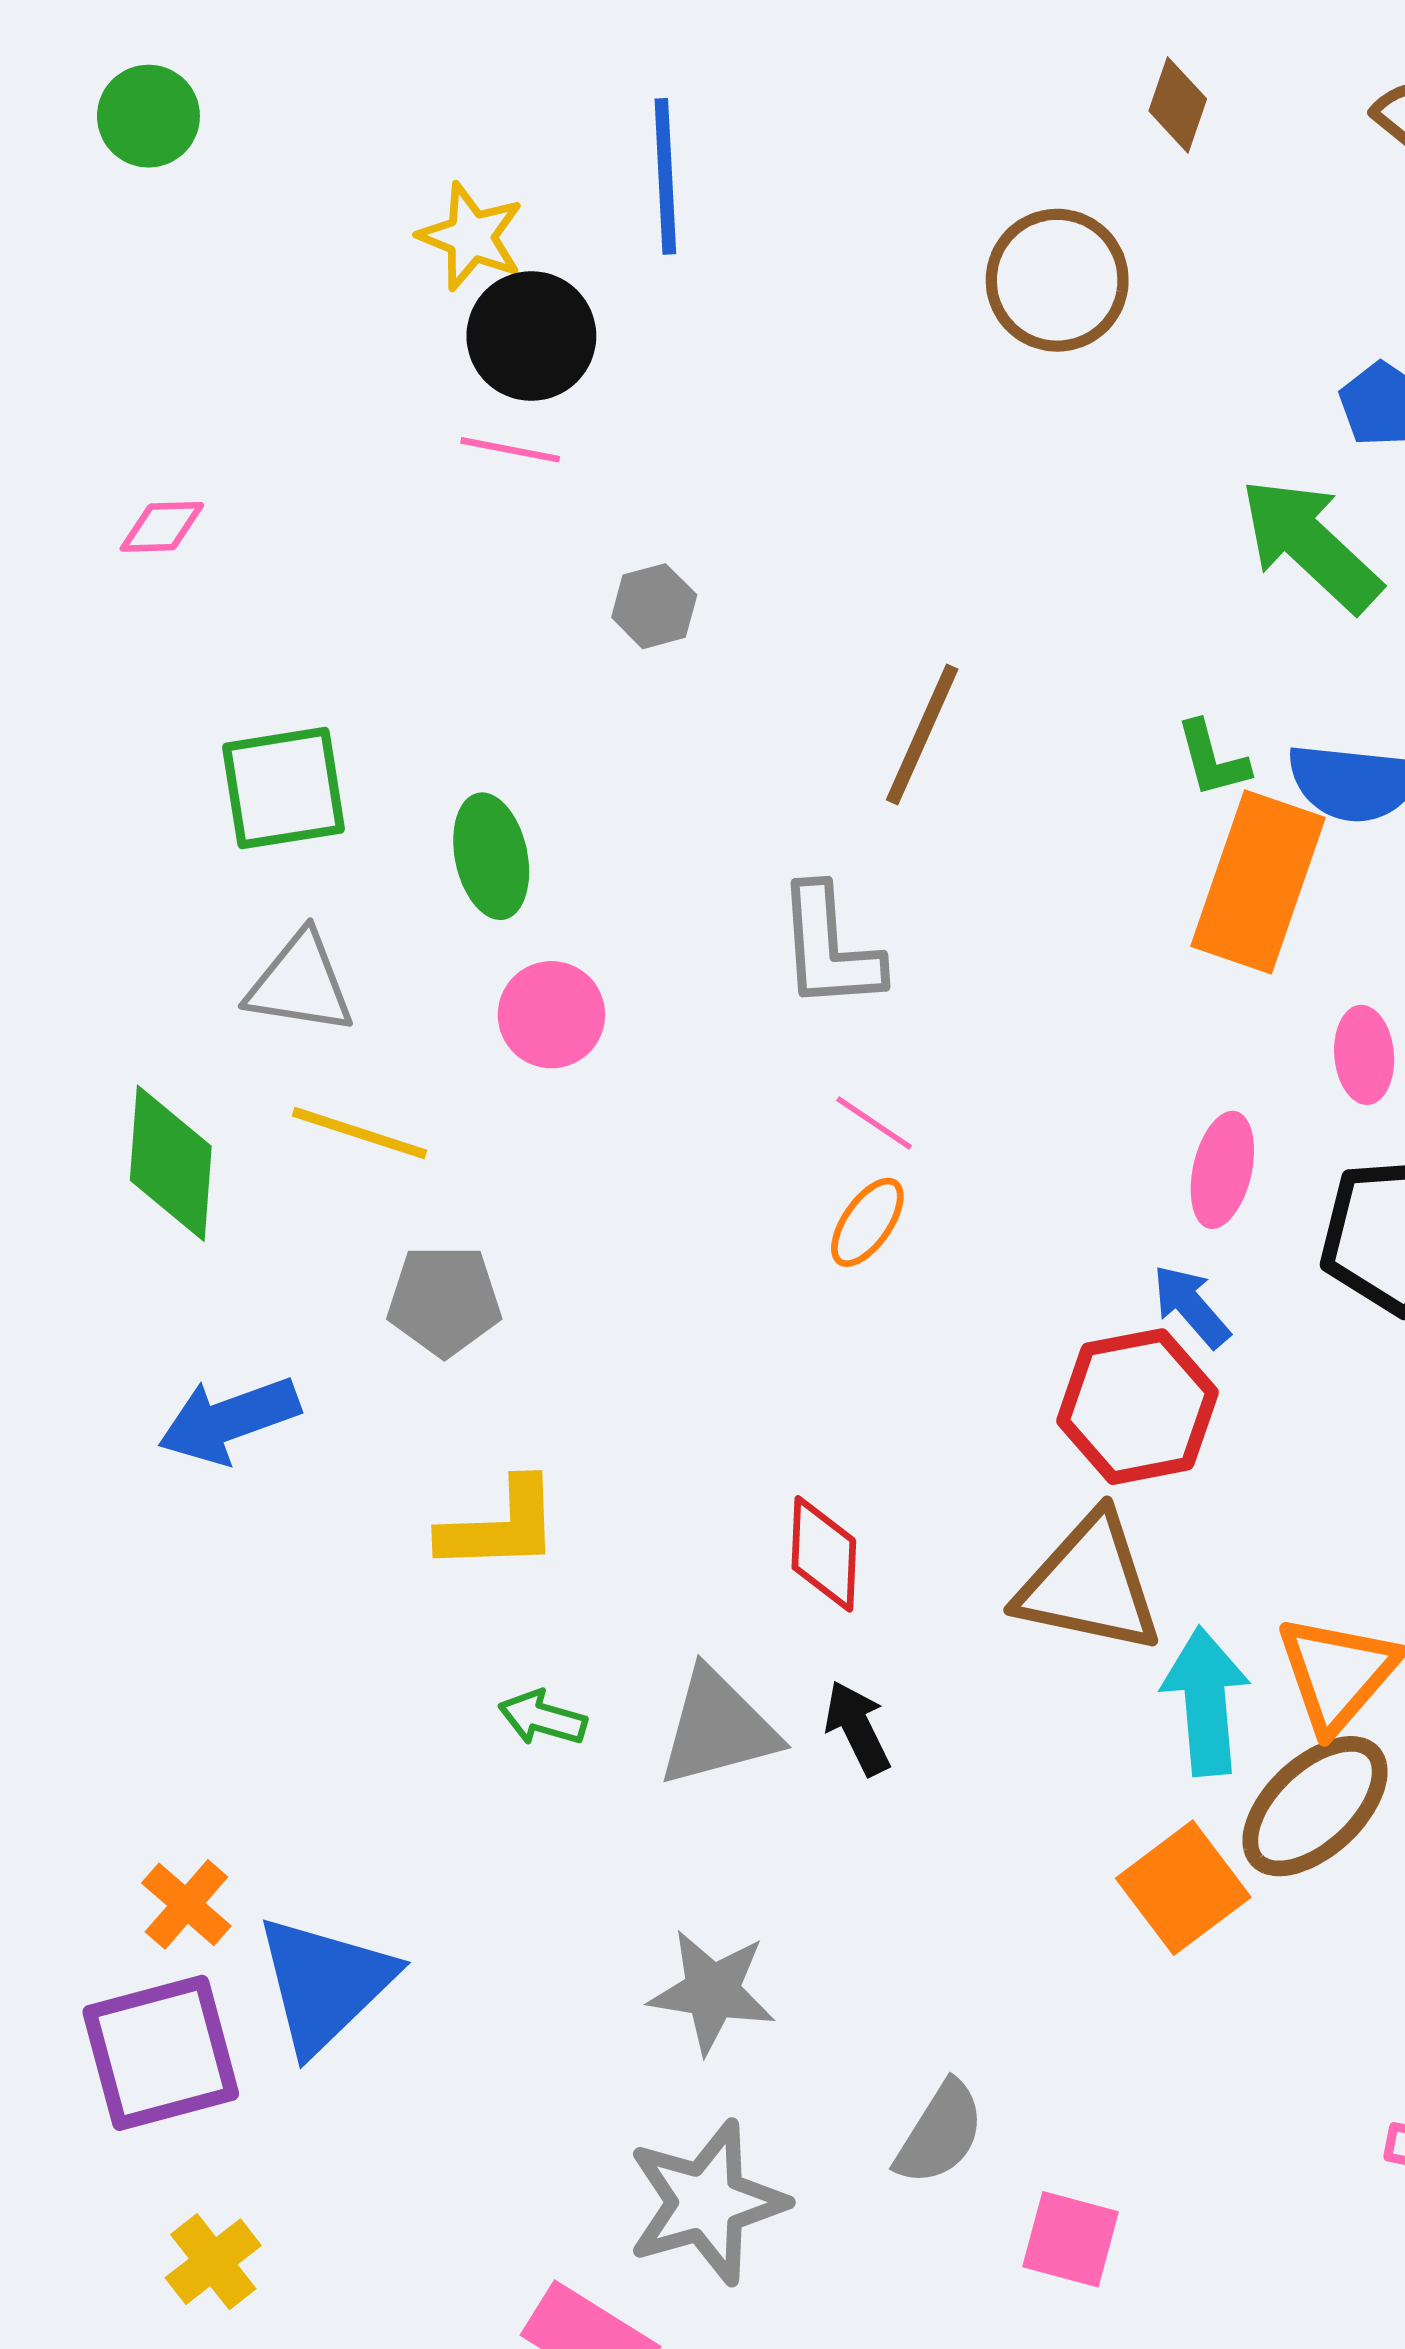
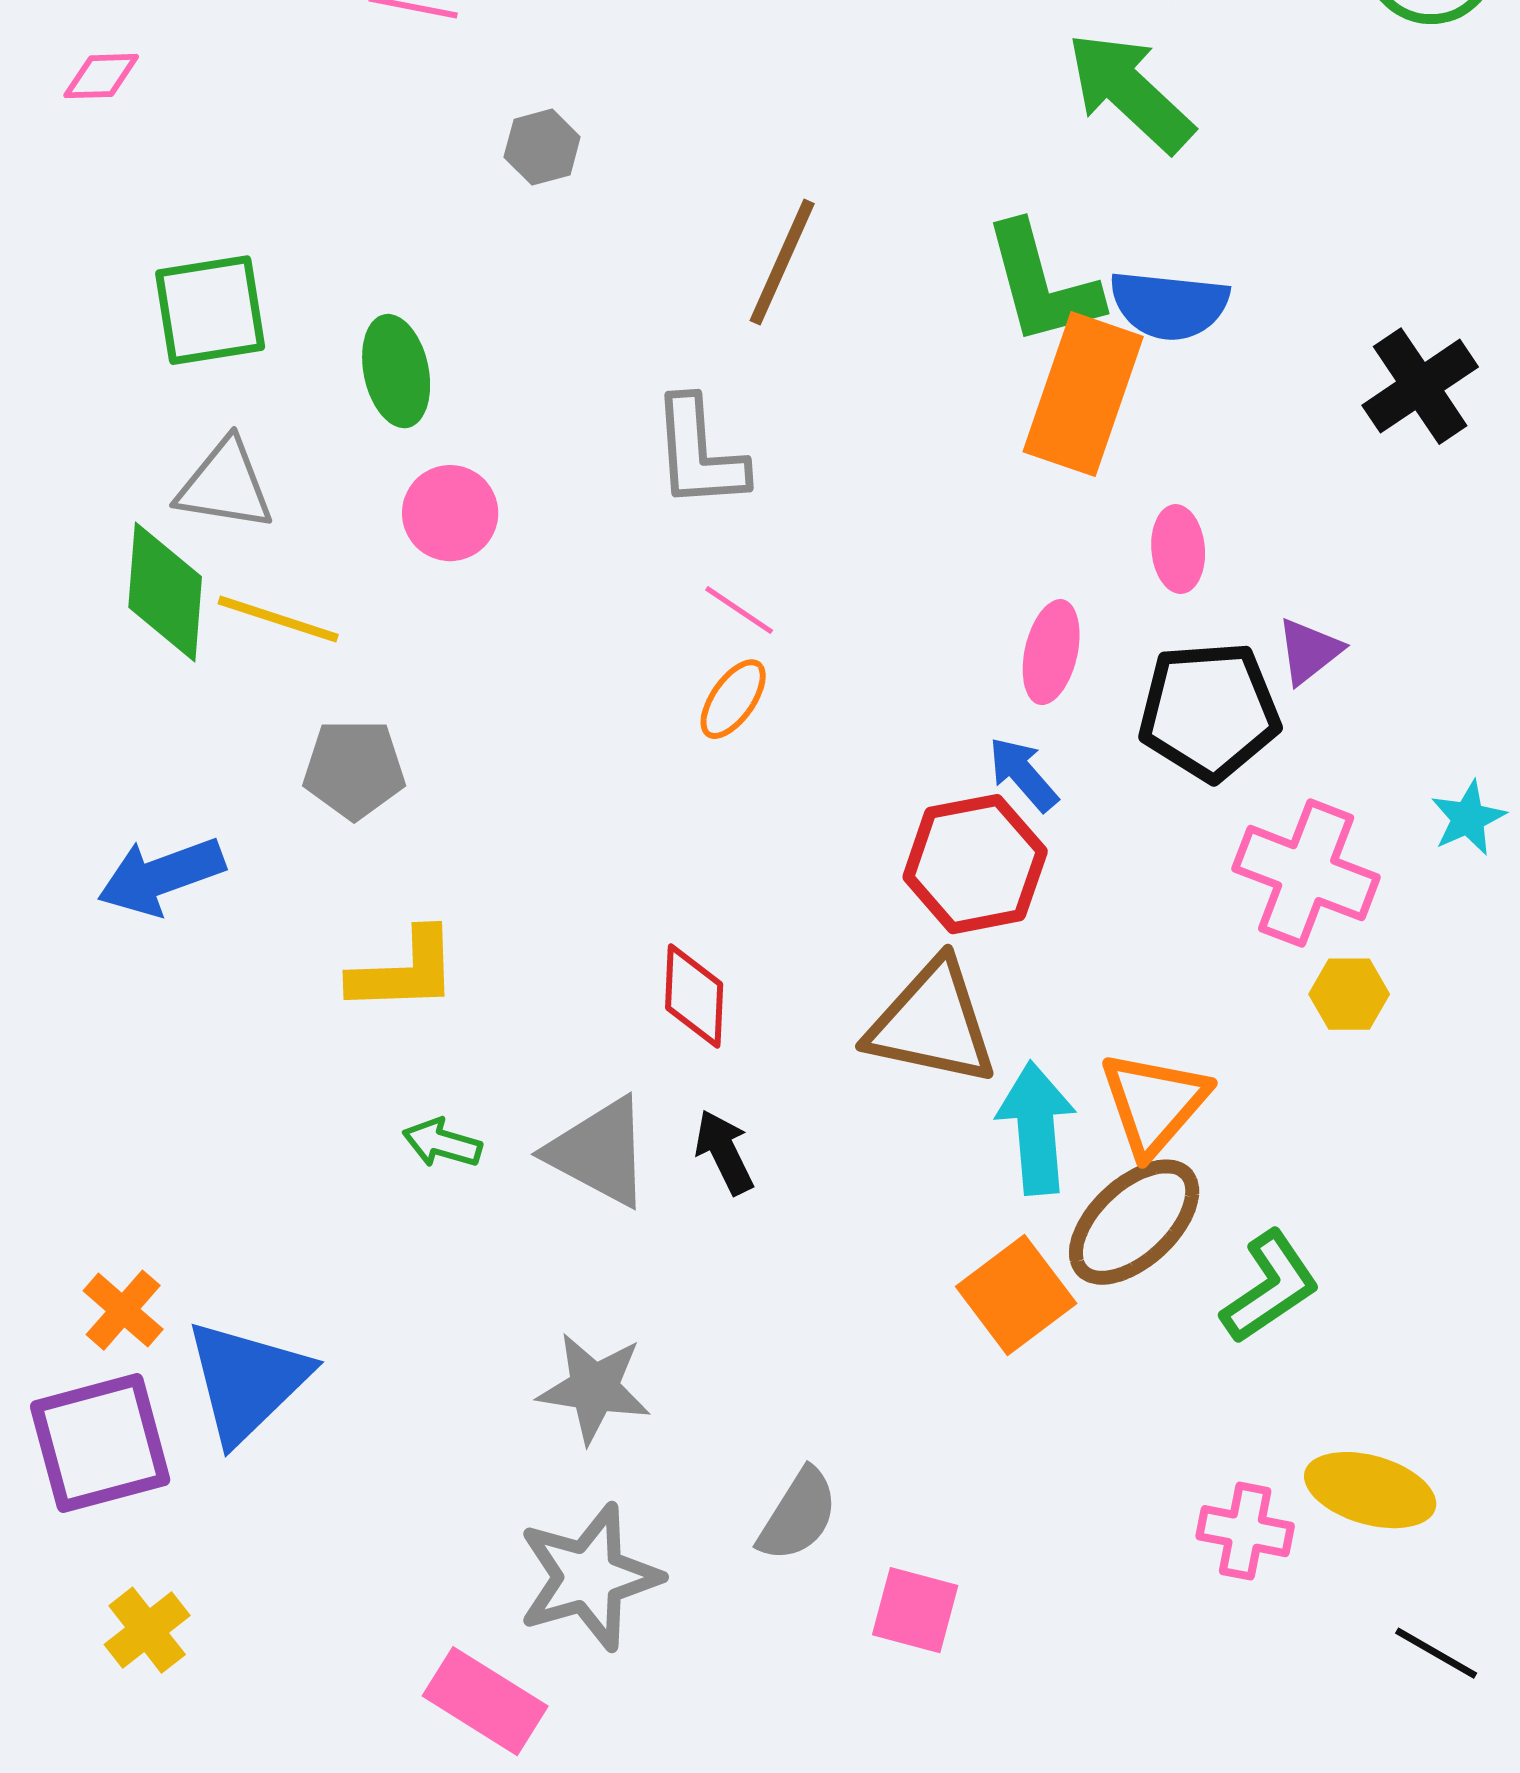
green L-shape: (1212, 759) -> (1042, 284), size x1.8
green diamond: (171, 1163) -> (165, 592), moved
gray triangle: (718, 1728) -> (599, 1152), turned 43

